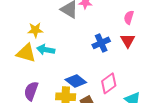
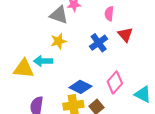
pink semicircle: (129, 17) -> (109, 14), moved
yellow star: (35, 30) -> (59, 41), moved

